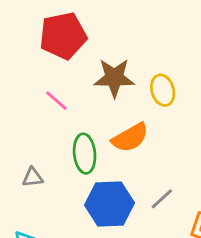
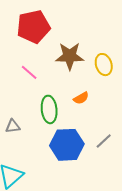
orange semicircle: (130, 138) -> (81, 98), size x0.6

